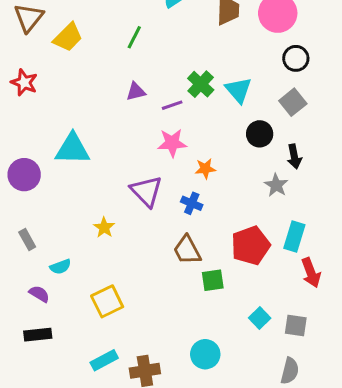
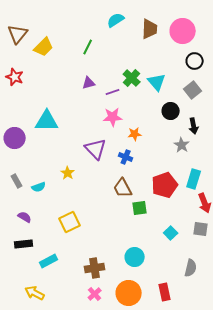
cyan semicircle: (60, 267) -> (39, 187), moved
gray square: (296, 326) -> (201, 229), moved
cyan rectangle: (104, 360) -> (49, 261), moved

